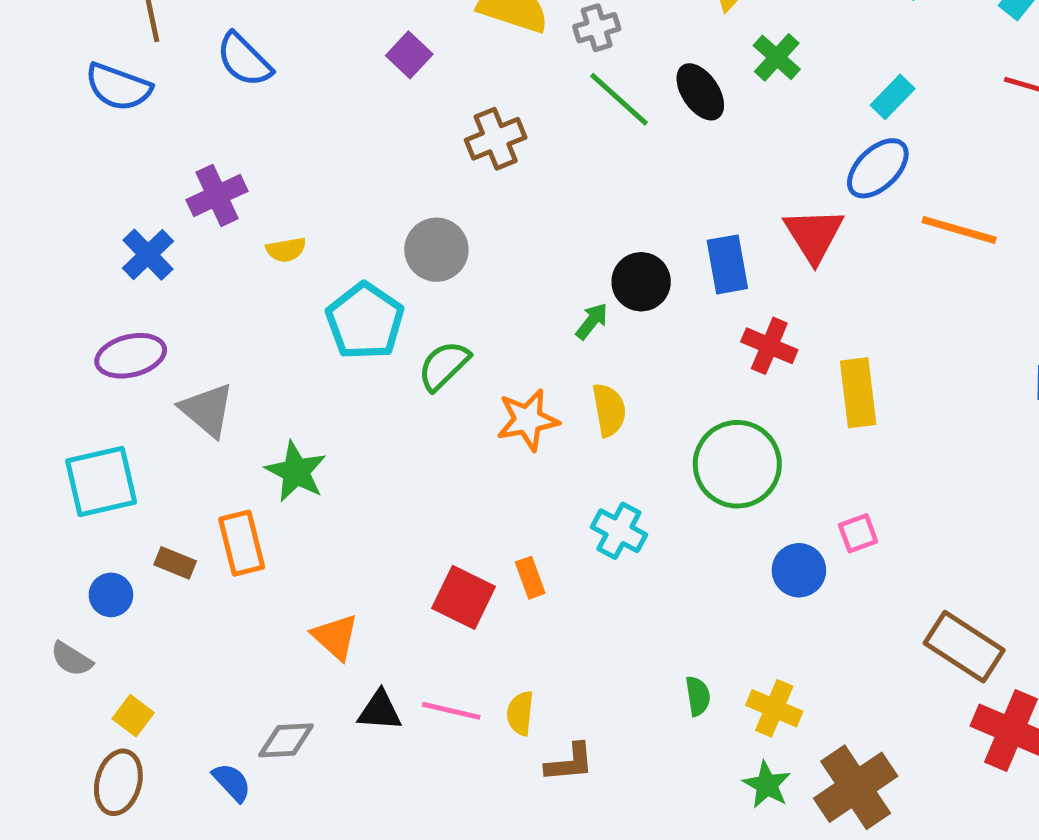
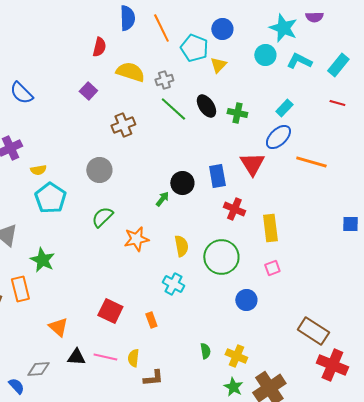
green cross: (777, 57) -> (237, 113), moved, turned -30
cyan pentagon: (365, 321) -> (50, 198), moved
yellow semicircle: (609, 410) -> (181, 246), moved
pink square: (858, 533) -> (272, 268), moved
orange rectangle: (530, 578) -> (151, 320), moved

